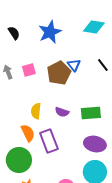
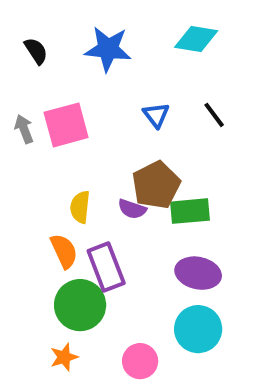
blue star: (50, 32) -> (108, 49), turned 30
pink square: (29, 70) -> (66, 125), size x1.6
brown pentagon: (59, 73) -> (156, 185), moved
green circle: (19, 160) -> (80, 305), moved

